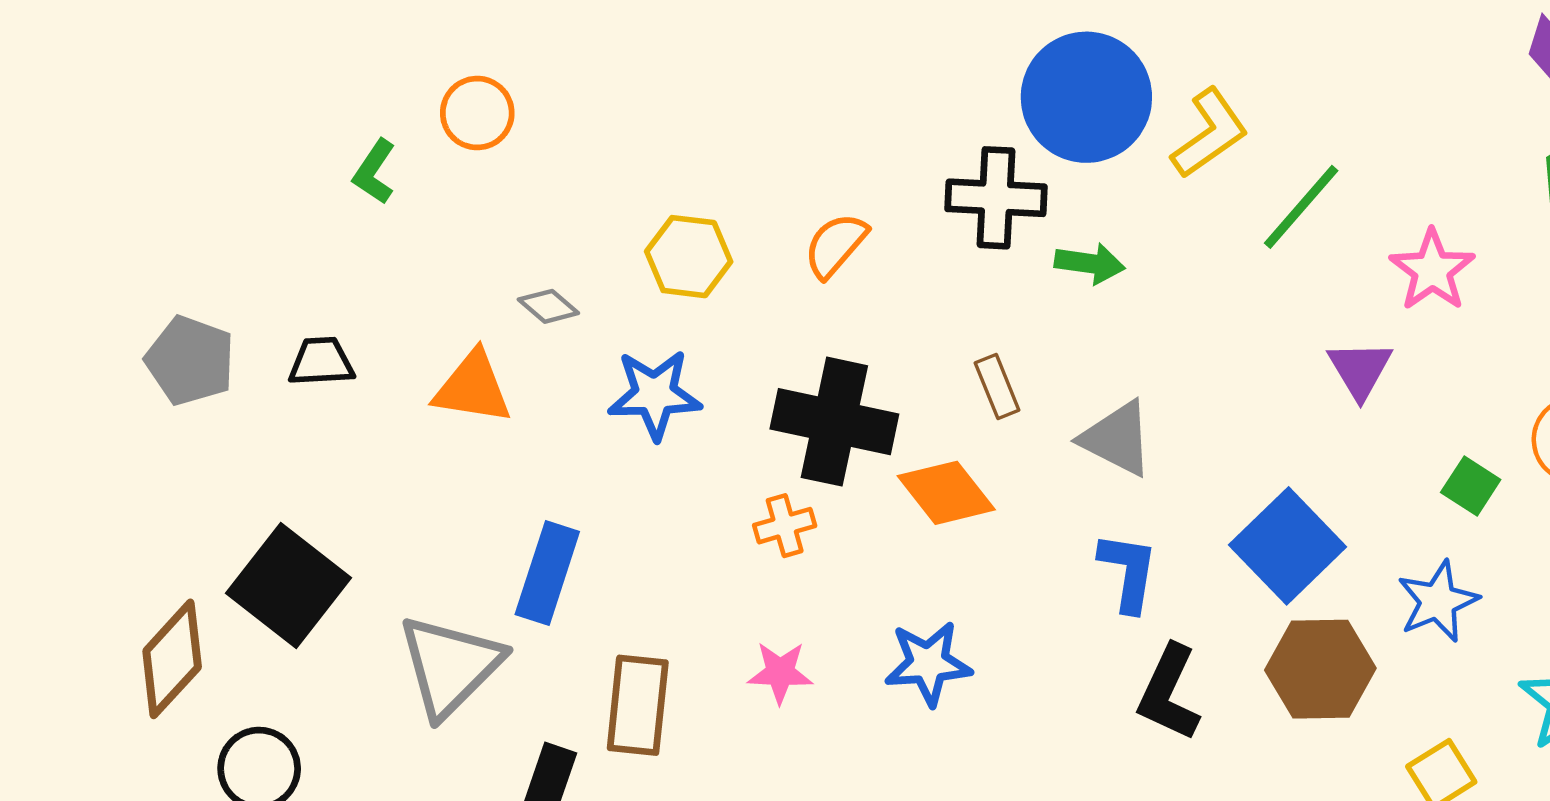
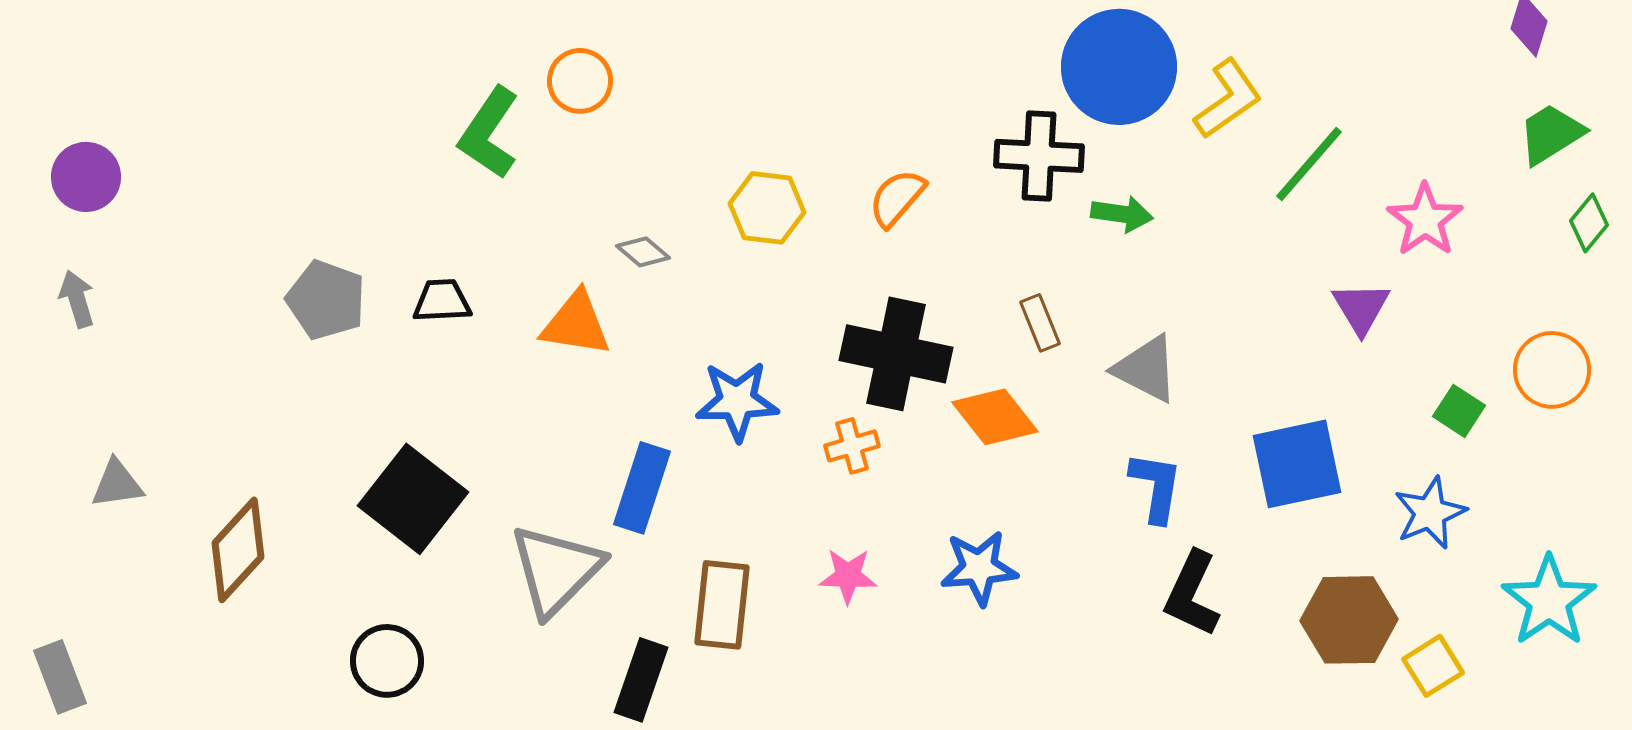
green L-shape: (374, 172) -> (489, 133), size x1.6
blue star: (655, 394) -> (737, 401), moved
blue square: (1288, 546) -> (1297, 464), turned 32
brown diamond: (172, 659) -> (238, 550), moved
brown hexagon: (1320, 669) -> (1349, 620), moved

